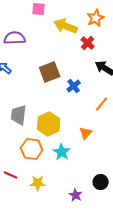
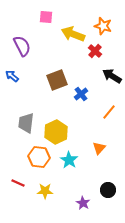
orange star: (96, 18) -> (103, 26), turned -30
purple semicircle: (15, 38) -> (22, 46), turned 65
orange triangle: (86, 133) -> (99, 148), moved

